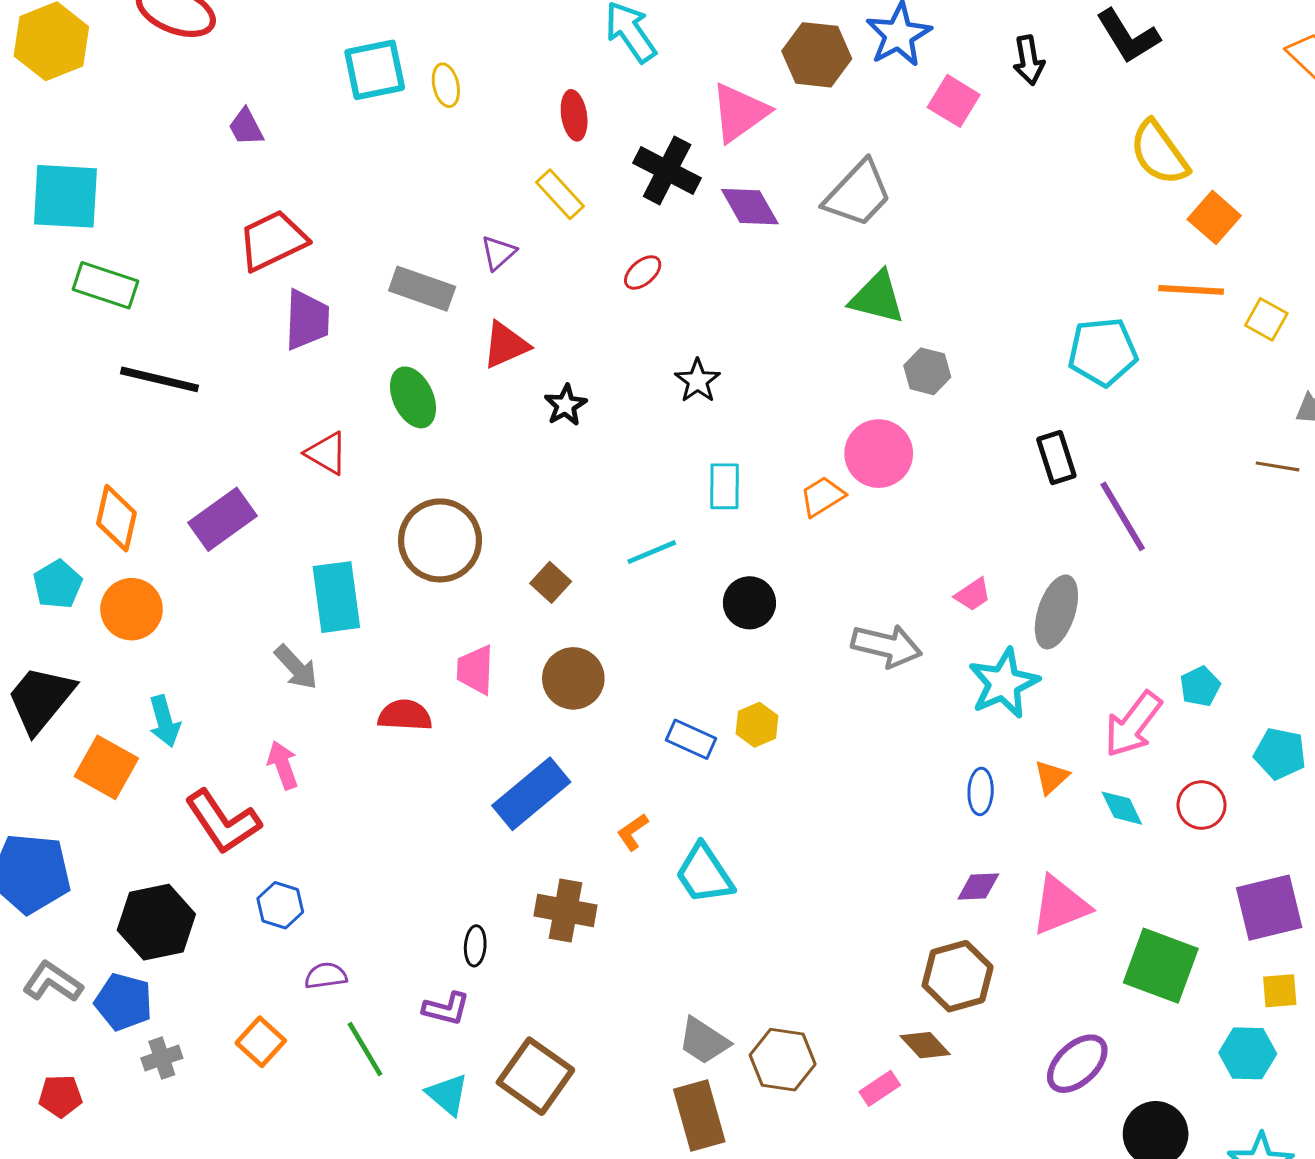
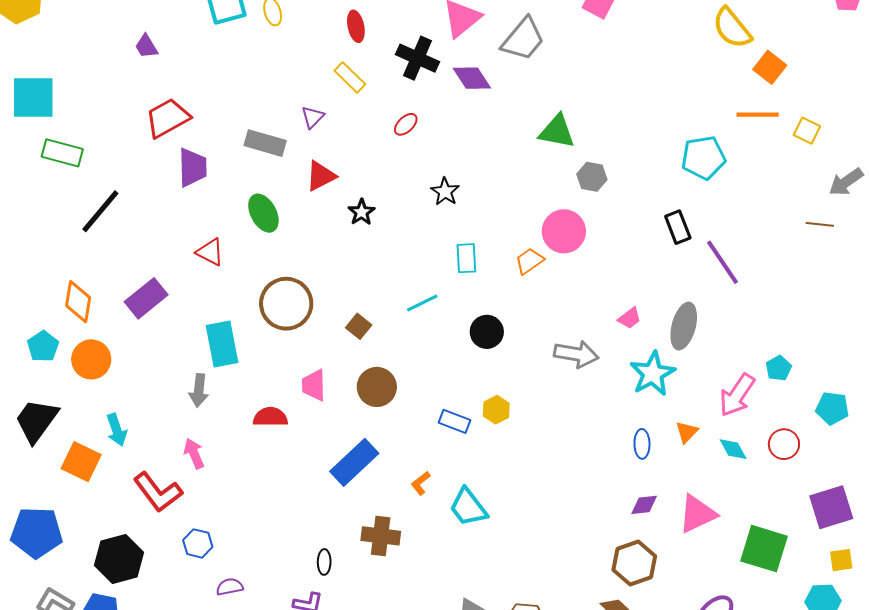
gray trapezoid: (858, 194) -> (523, 39), moved
black line: (159, 379) -> (100, 211), turned -60
gray arrow: (296, 667) -> (199, 390), turned 52

